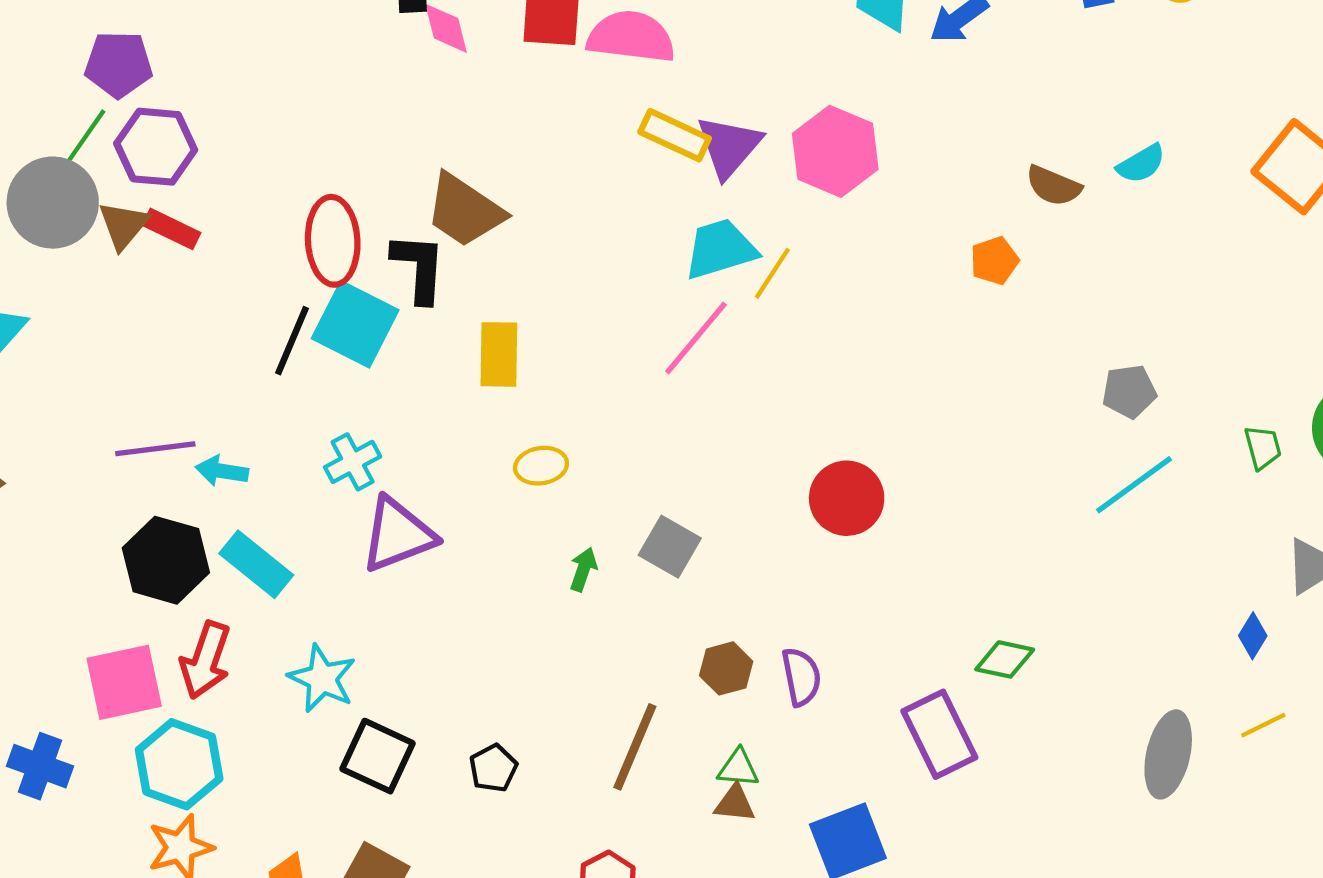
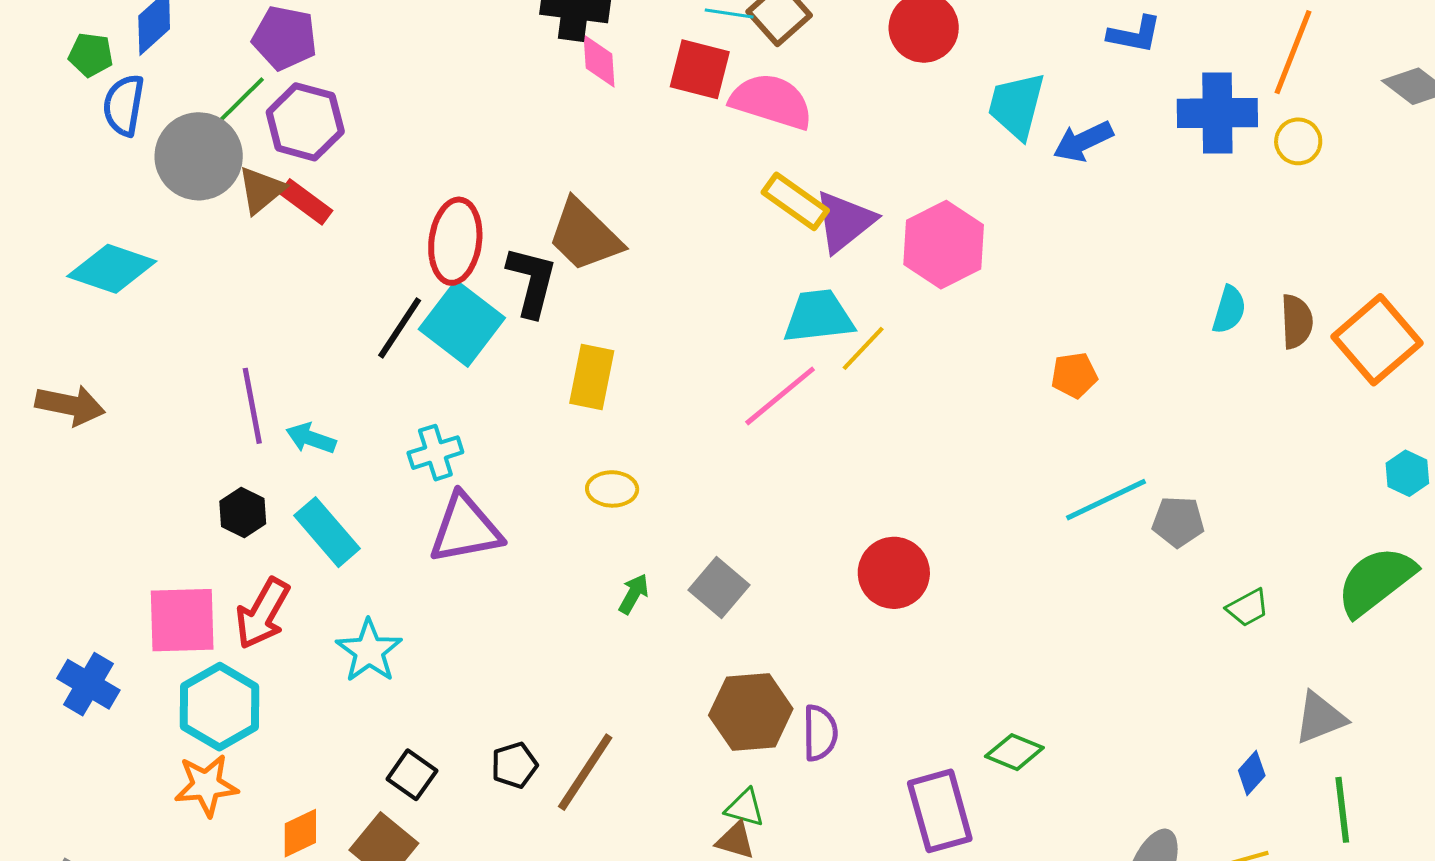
cyan semicircle: (1141, 164) -> (1229, 310), turned -54
brown semicircle: (1053, 186) -> (1297, 321), moved, turned -126
green trapezoid: (1263, 447) -> (1248, 608), moved, turned 66
purple line: (155, 449) -> (252, 406), turned 76
cyan line: (1134, 485) -> (1106, 500), moved
black hexagon: (166, 560) -> (243, 513), size x0.6
brown hexagon: (726, 668) -> (751, 712), size x1.6
brown line: (635, 747) -> (585, 772), moved
black square: (378, 756) -> (412, 775), moved, size x0.7

